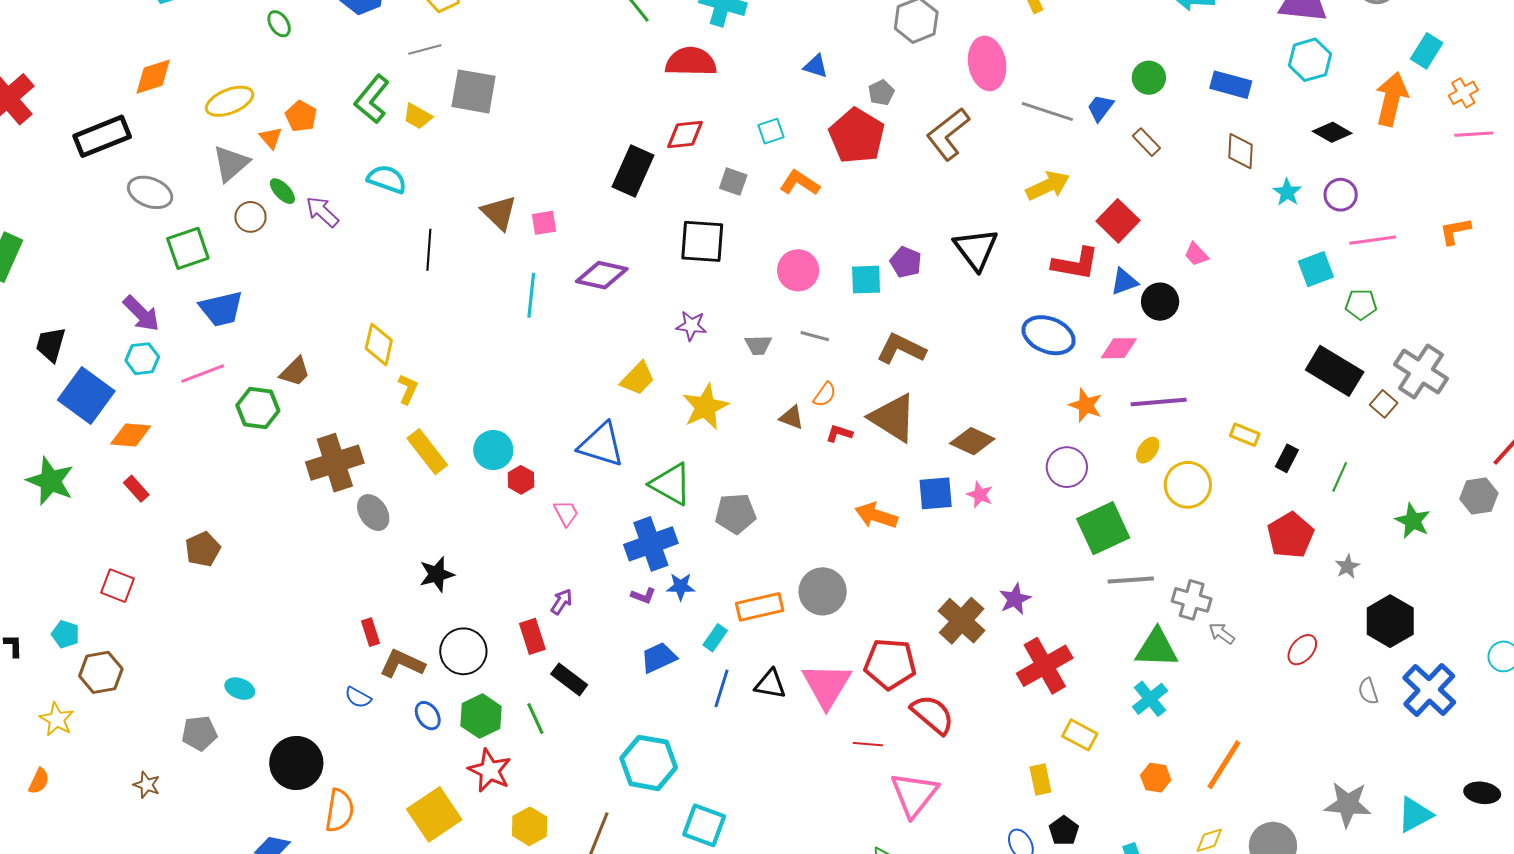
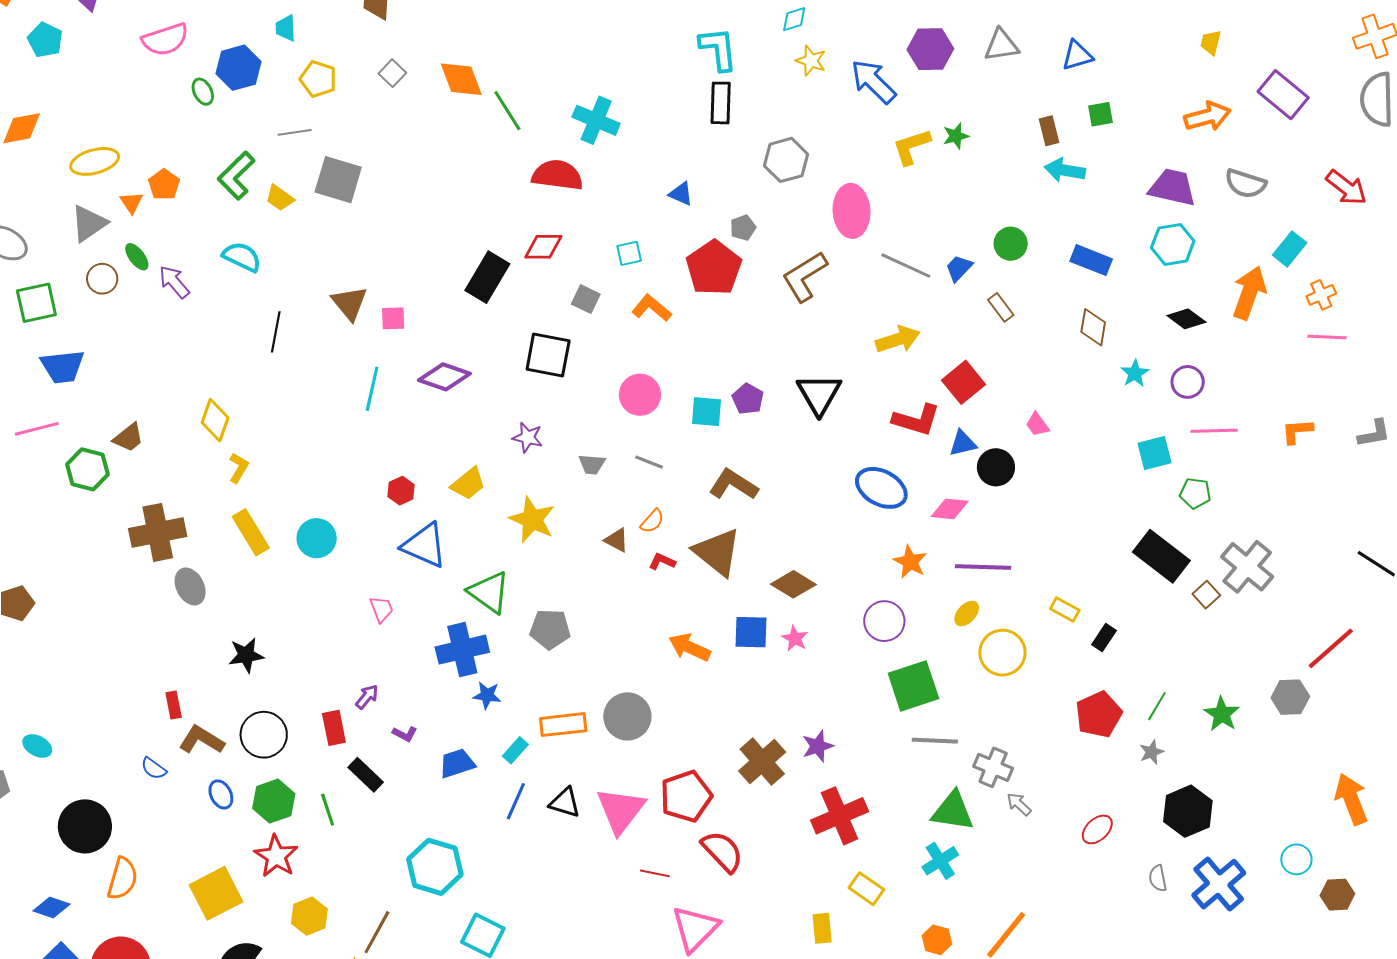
green ellipse: (279, 24) -> (203, 92), moved
yellow star: (705, 407) -> (532, 520), turned -30
green line: (1340, 477) -> (1157, 706), moved
red hexagon: (521, 480) -> (401, 491), moved
purple L-shape: (643, 596) -> (405, 734), moved
red pentagon: (890, 664) -> (686, 796), turned -30

